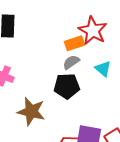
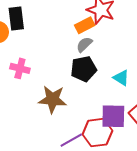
cyan triangle: (103, 69) -> (121, 78), moved

